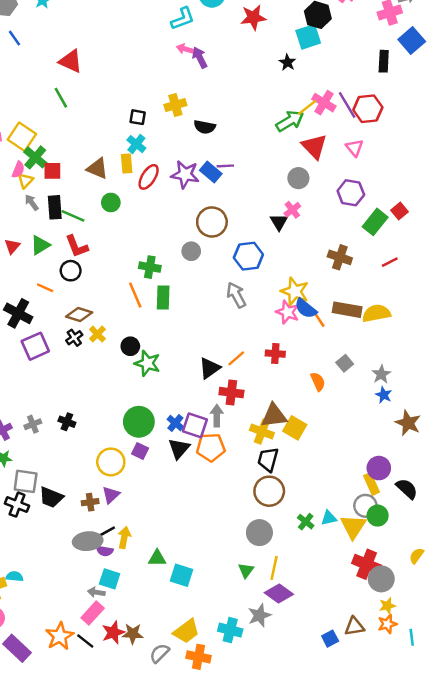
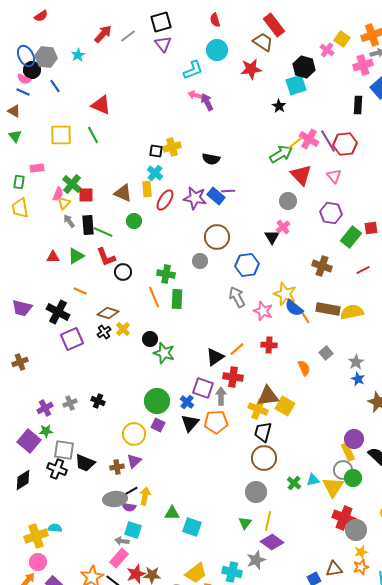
yellow cross: (175, 105) -> (172, 147), moved
yellow square: (22, 137) -> (61, 135), moved, turned -35
red square: (400, 211) -> (371, 228), turned 32
red triangle: (12, 246) -> (53, 257), turned 48
black circle: (71, 271) -> (123, 272), moved
pink star: (287, 312) -> (263, 311), moved
purple square: (195, 425) -> (203, 388), moved

